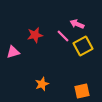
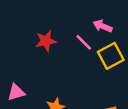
pink triangle: (13, 52) -> (16, 92), moved

